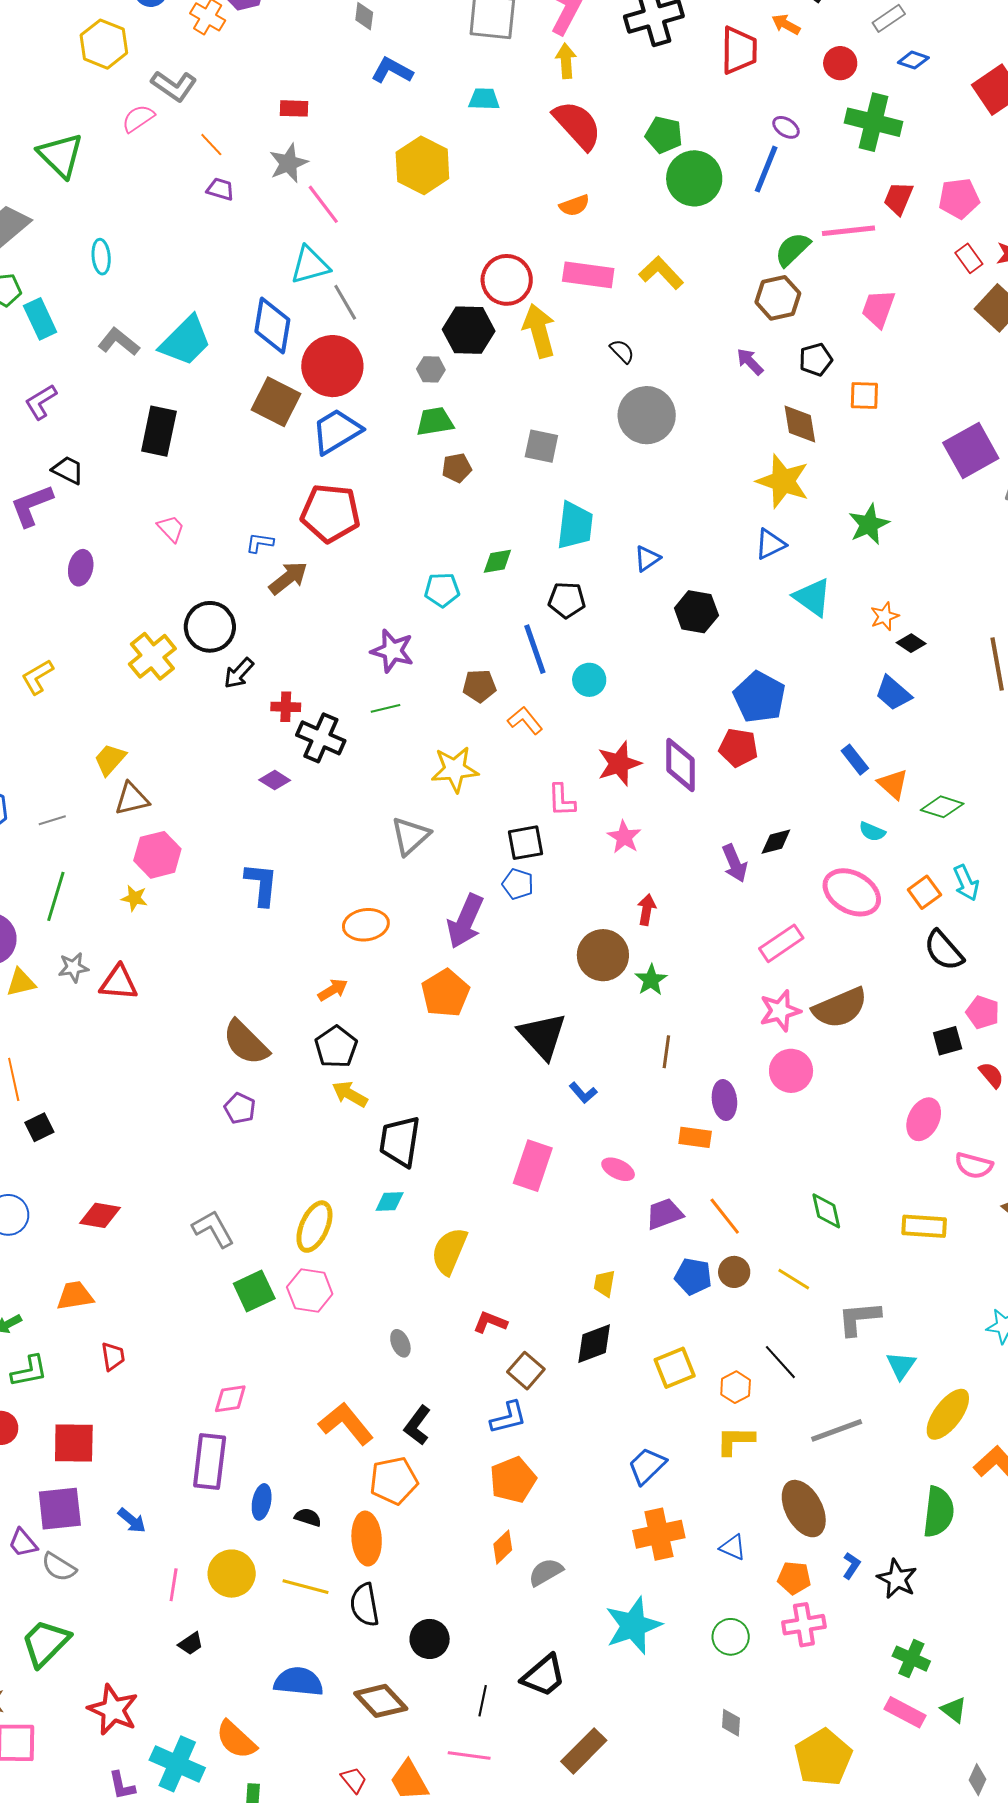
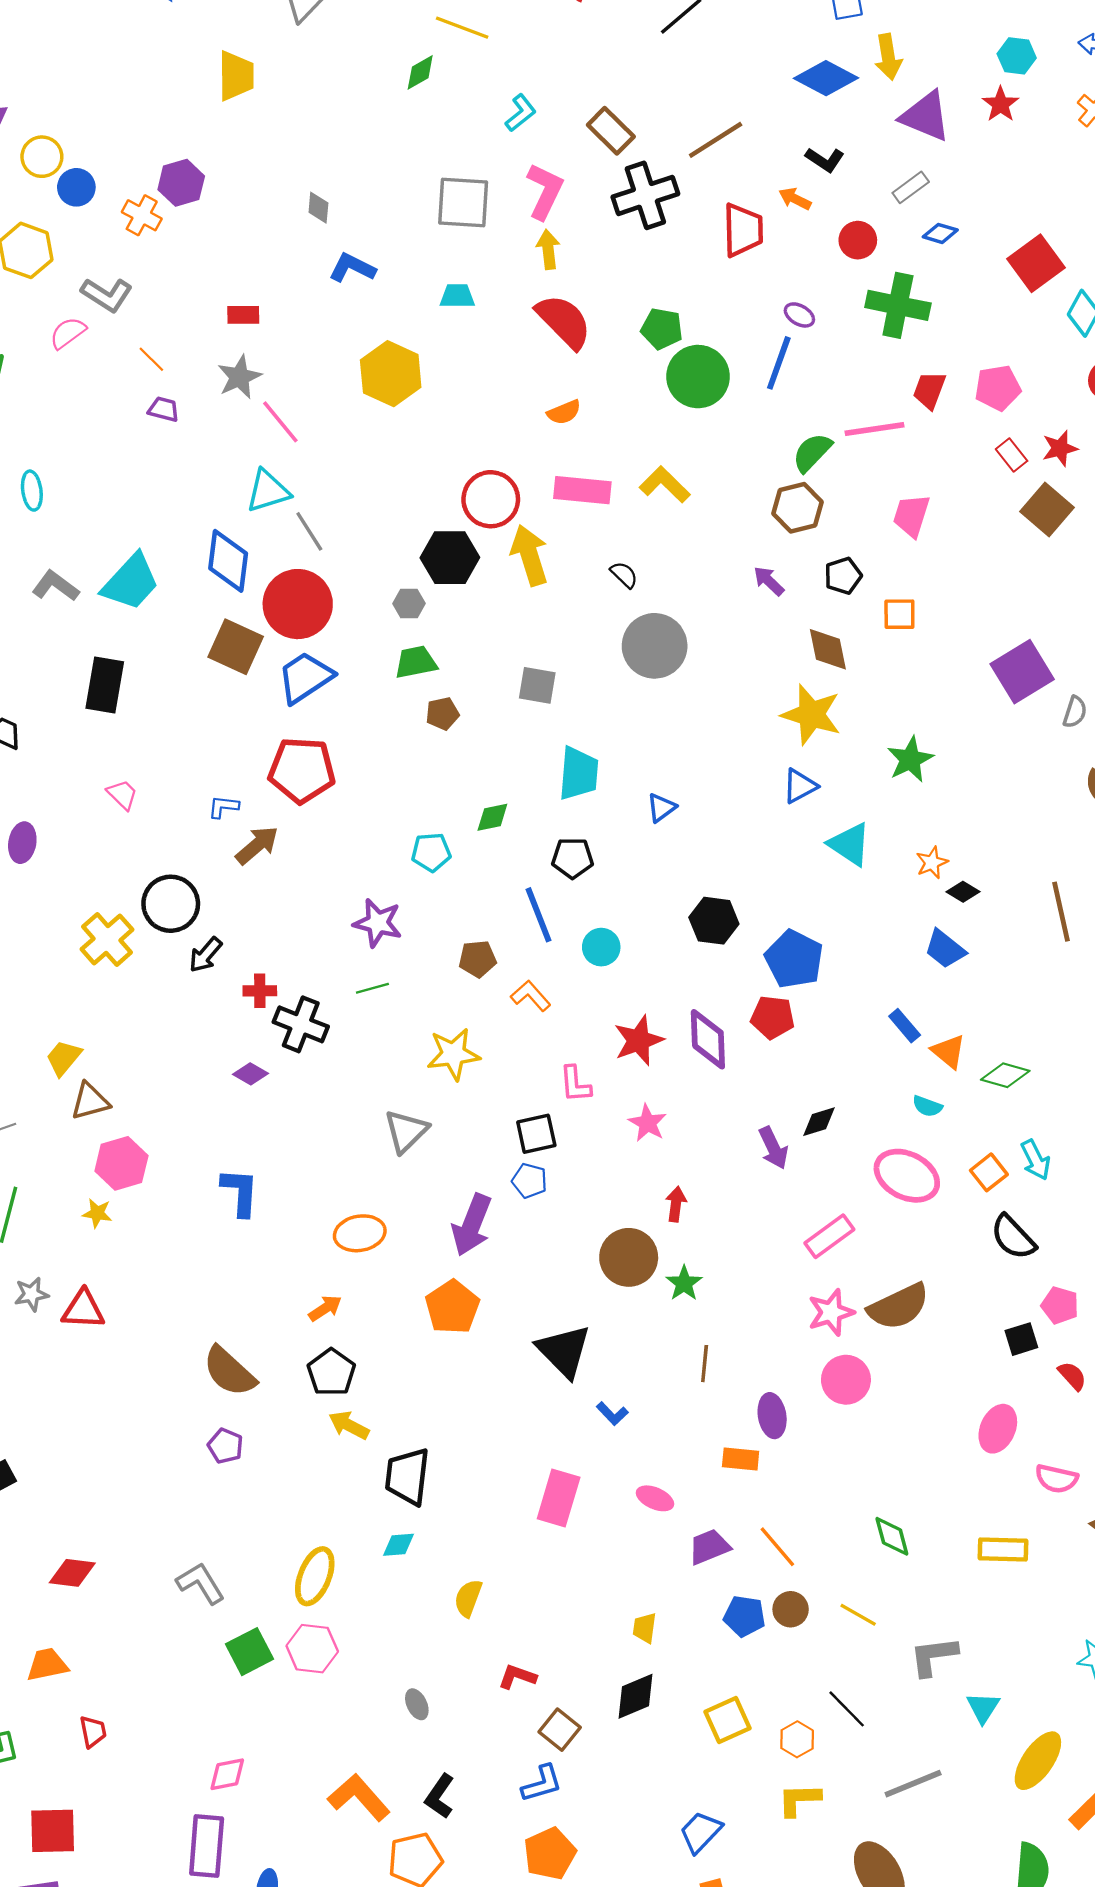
black hexagon: (696, 612) -> (714, 921), moved
yellow semicircle: (449, 1251) -> (468, 1598), size x0.7

